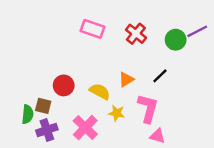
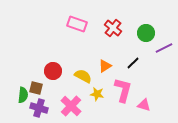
purple line: (197, 31) -> (164, 48), moved
purple cross: (47, 130) -> (39, 108), turned 36
pink triangle: (158, 136) -> (144, 105), moved

